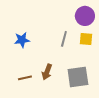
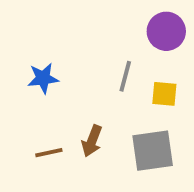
yellow square: (86, 39) -> (164, 94), moved

